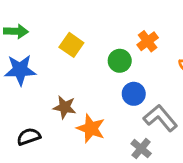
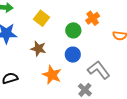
blue circle: (134, 94) -> (73, 55), moved
brown star: (65, 107) -> (38, 49), moved

